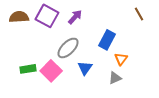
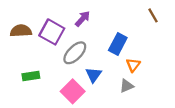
purple square: (47, 16) -> (52, 32), moved
brown semicircle: (19, 17) -> (21, 31), moved
pink square: (51, 71) -> (73, 91), moved

